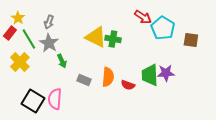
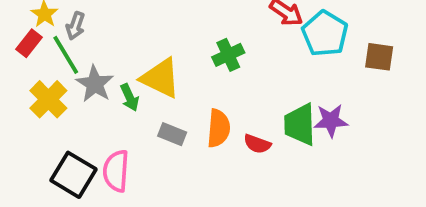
gray arrow: (49, 22) -> (75, 26), moved
yellow triangle: (96, 37) -> (161, 78), moved
green cross: (113, 39) -> (228, 55), turned -35
gray star: (49, 43) -> (95, 84), moved

